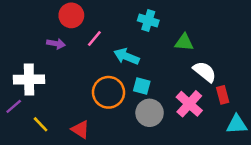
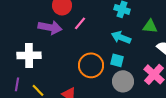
purple arrow: (56, 44) -> (50, 27), size x1.6
cyan arrow: (126, 56) -> (121, 37), moved
purple line: (14, 106) -> (17, 84), moved, turned -40

